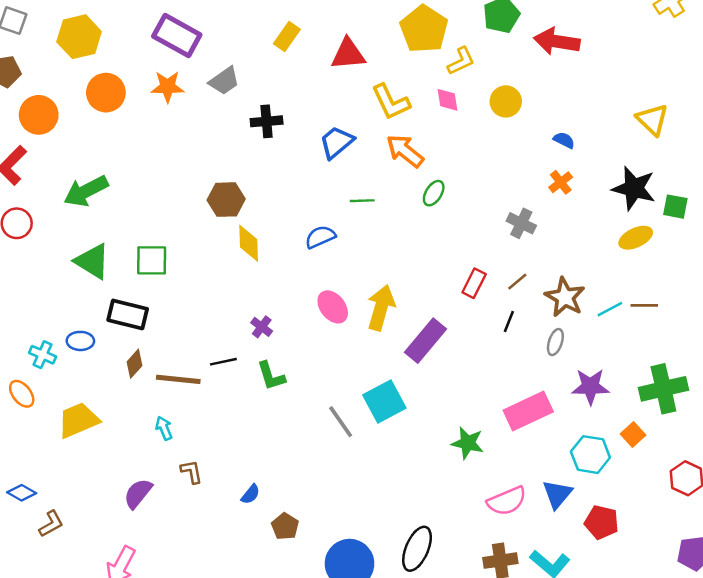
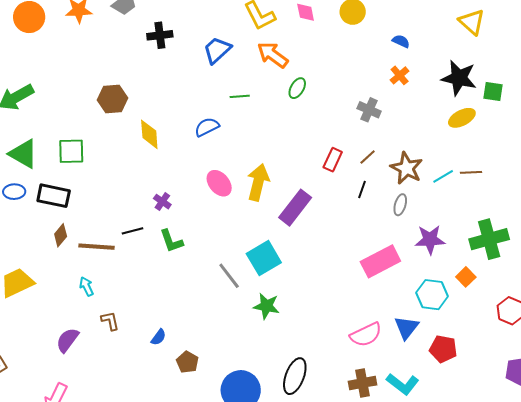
brown hexagon: (226, 200) -> (113, 99), moved
blue ellipse: (80, 341) -> (14, 192), moved
green star: (468, 443) -> (266, 306), moved

